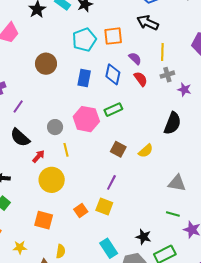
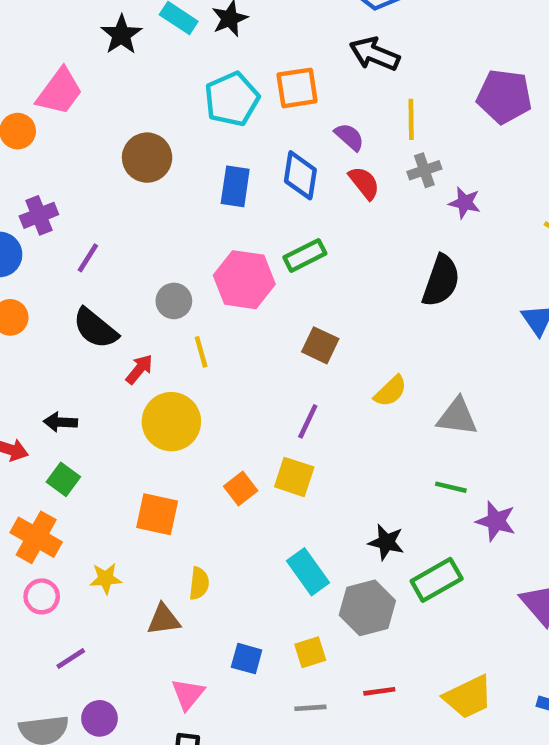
yellow semicircle: (146, 151) -> (390, 391), moved

